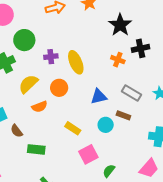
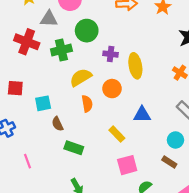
blue triangle: (99, 97) -> (142, 115), moved
orange semicircle: (39, 107) -> (87, 104), turned -91
brown rectangle: (123, 115) -> (169, 162), moved
cyan circle: (106, 125) -> (175, 140), moved

